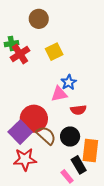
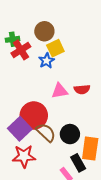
brown circle: (39, 19) -> (44, 31), moved
blue star: (69, 82) -> (47, 61), moved
red semicircle: (78, 110) -> (82, 89), moved

